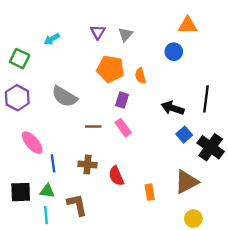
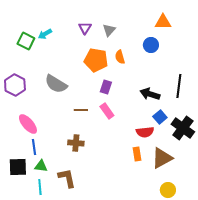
green square: (20, 59) -> (26, 41), moved
orange semicircle: (140, 76) -> (120, 57), moved
blue line: (53, 163) -> (34, 147), moved
red semicircle: (116, 176) -> (145, 132), moved, turned -72
orange rectangle: (150, 192) -> (137, 154), moved

